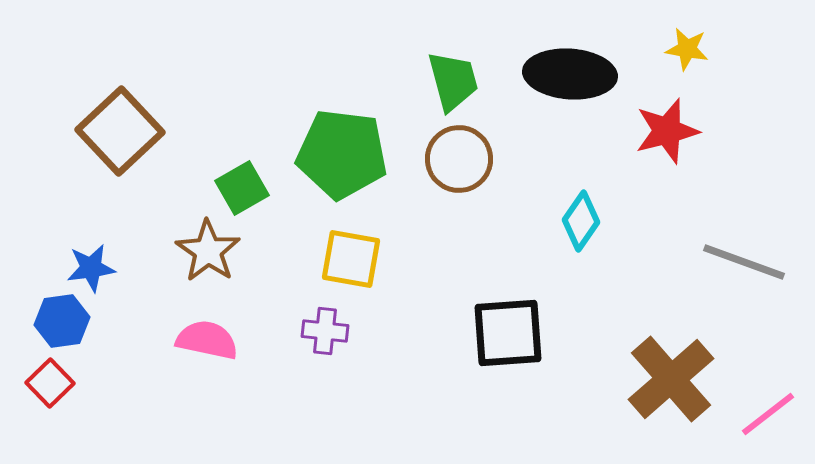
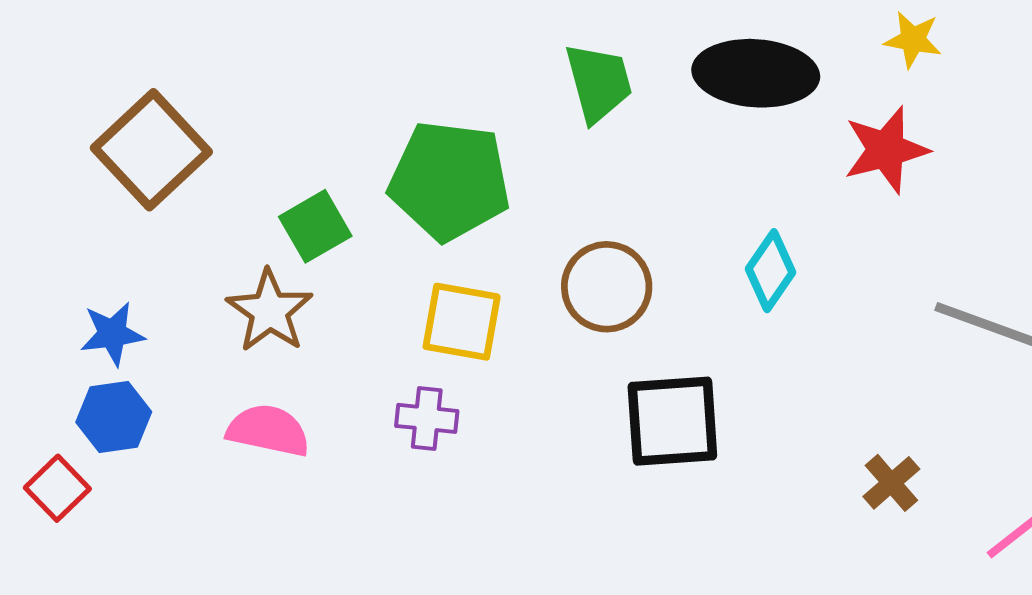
brown circle: (459, 159) -> (607, 287), moved
blue hexagon: (62, 321) -> (114, 417), moved
brown cross: (671, 379) -> (891, 483), size x0.5

